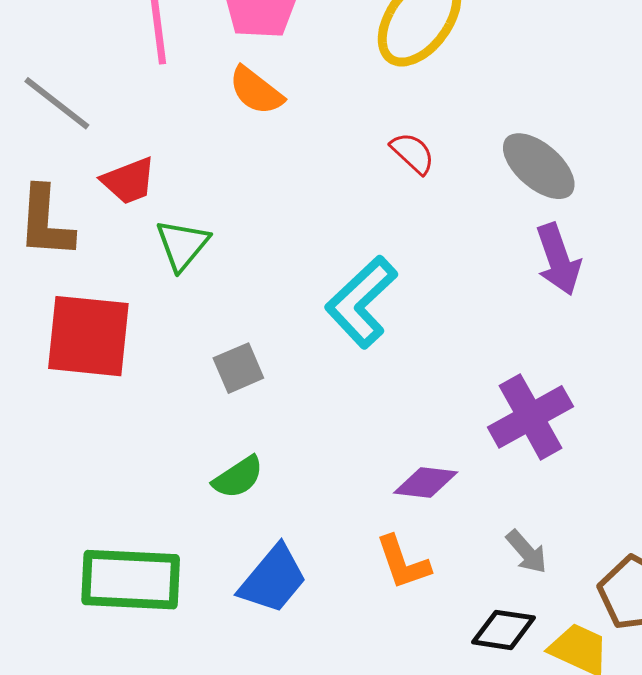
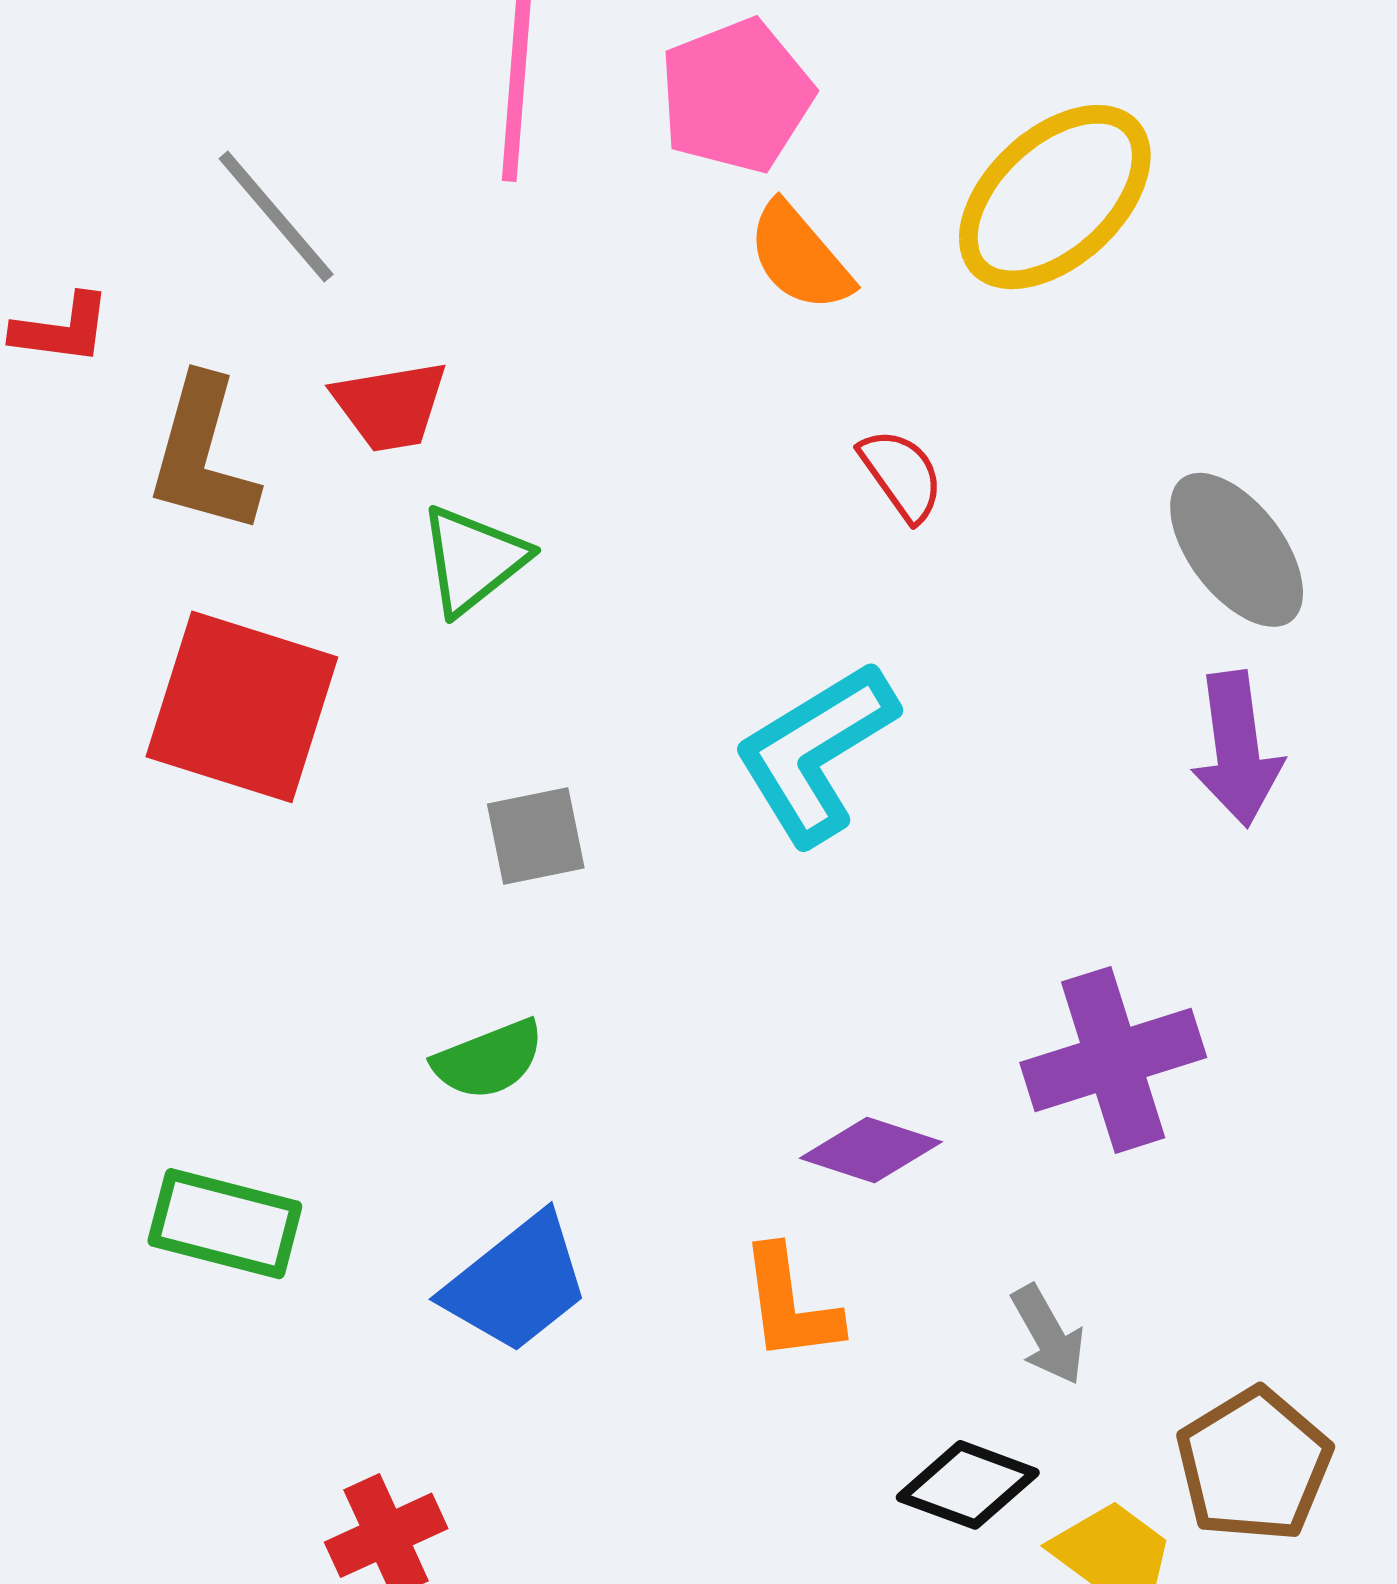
orange semicircle: (256, 91) -> (800, 257), moved
red semicircle: (413, 153) -> (902, 475), moved
green rectangle: (131, 580) -> (225, 1224), size x0.7

